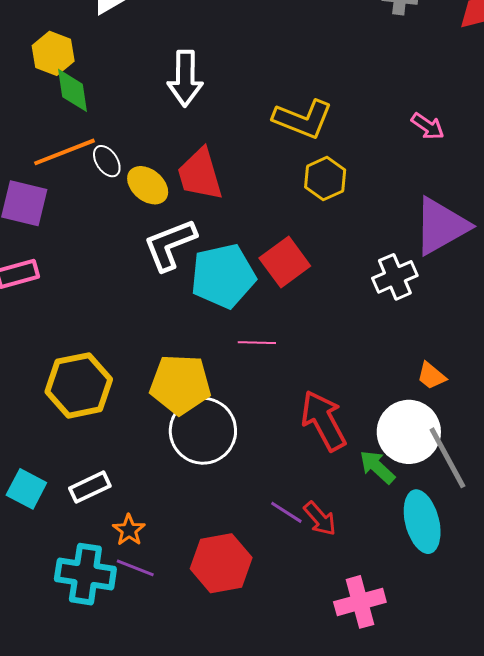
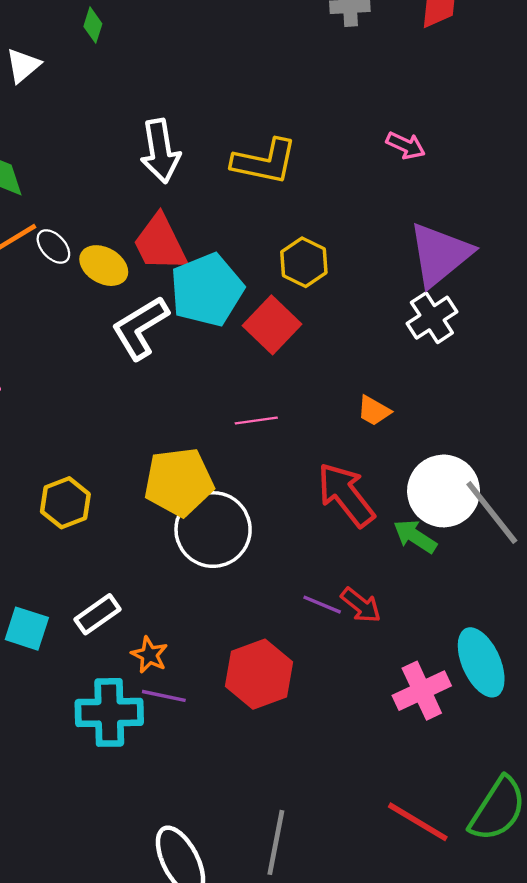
white arrow: (185, 78) -> (160, 151), moved
yellow hexagon: (325, 179) -> (304, 262), moved
cyan pentagon: (223, 276) -> (207, 290), moved
white cross: (395, 277) -> (432, 318), moved
orange trapezoid: (431, 376) -> (374, 411), moved
yellow hexagon: (79, 385) -> (65, 503), size x0.7
cyan ellipse: (422, 522) -> (481, 662), moved

